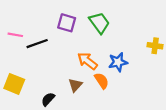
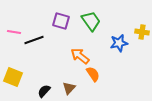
yellow cross: (155, 46) -> (142, 32), moved
blue star: (118, 62) -> (119, 43), moved
brown triangle: (75, 85) -> (69, 88), moved

